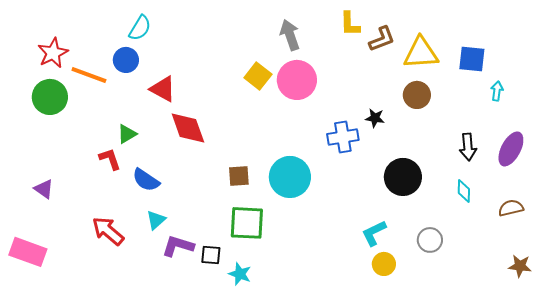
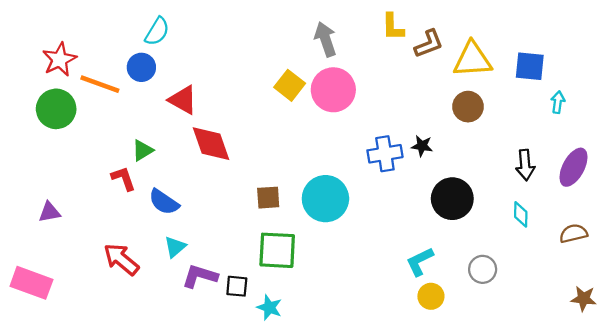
black star: (375, 118) -> (422, 146), moved
purple triangle: (44, 189) -> (49, 212), turned -45

